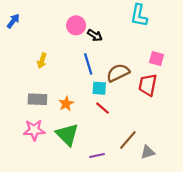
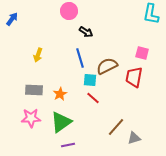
cyan L-shape: (139, 15) -> (151, 14), moved
pink circle: (76, 25) -> (69, 11), moved
green triangle: (67, 135) -> (61, 122), turned 40
purple line: (97, 155) -> (68, 145), moved

